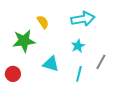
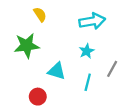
yellow semicircle: (43, 22) -> (40, 14), moved
red circle: (13, 74) -> (38, 97), moved

